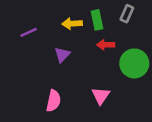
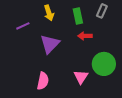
yellow arrow: (72, 24) -> (49, 13), moved, turned -105
purple triangle: (62, 55) -> (50, 44), size x1.5
green circle: (134, 63) -> (104, 64), moved

